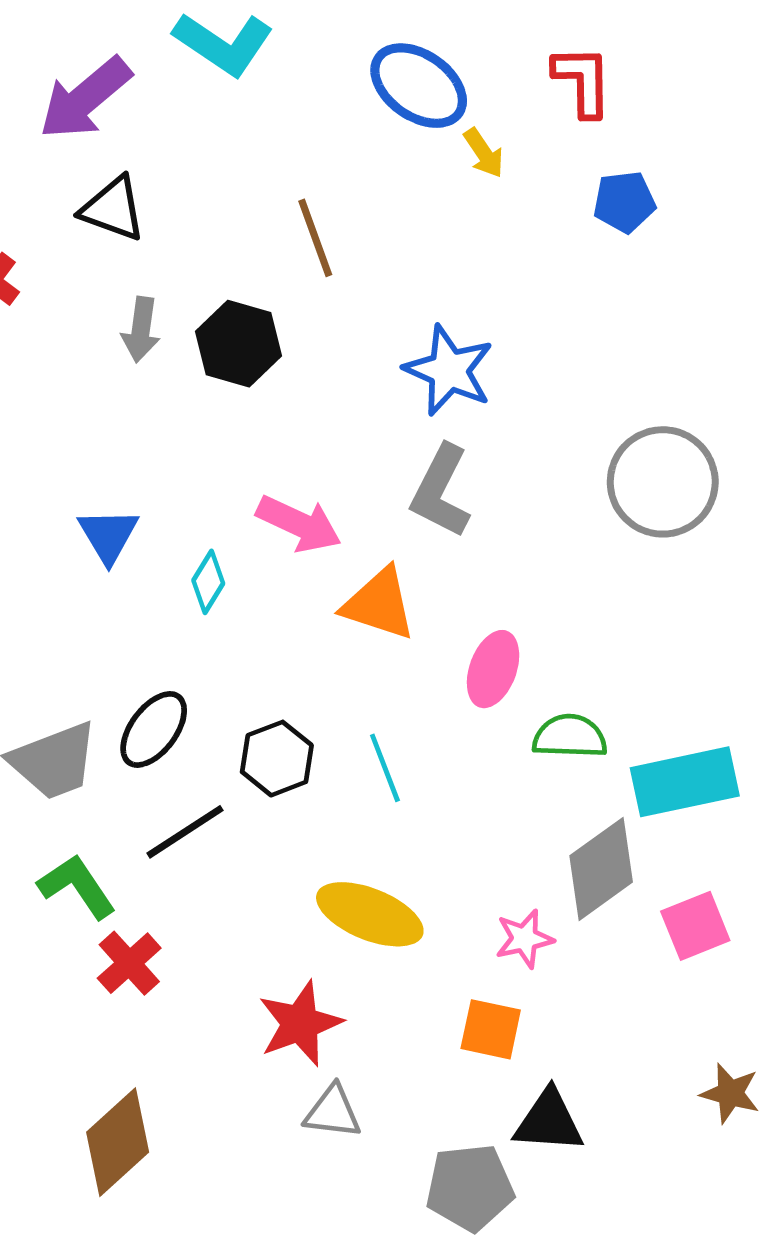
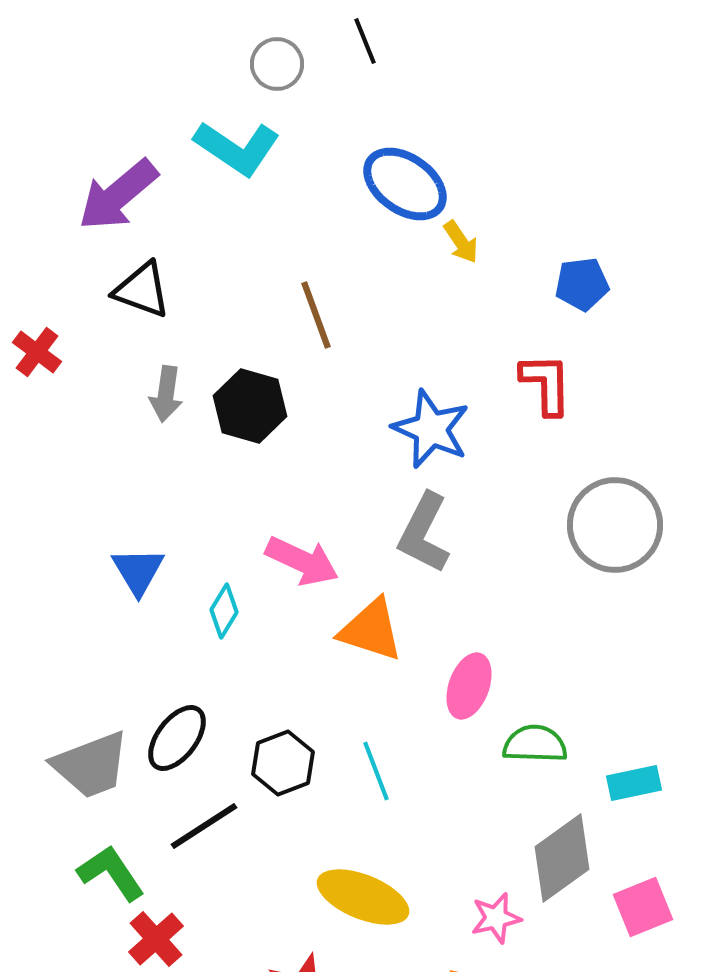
red L-shape: (583, 81) -> (546, 384), moved
cyan rectangle: (685, 782) -> (634, 783), size x0.6

